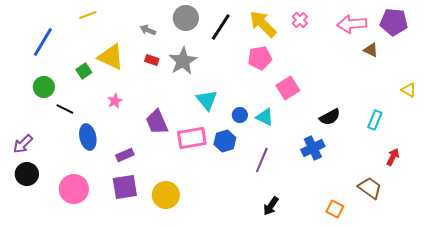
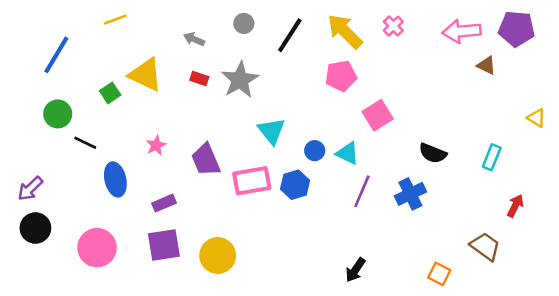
gray circle: (186, 18) -> (244, 23), size x0.6
pink star: (115, 101) -> (156, 145), moved
black semicircle: (330, 117) -> (433, 153), turned 50
purple line: (262, 160) -> (362, 191), moved

